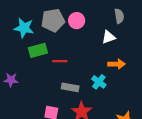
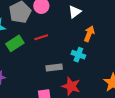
red line: (60, 61) -> (41, 37), moved
orange arrow: (117, 64) -> (89, 34), turned -49

